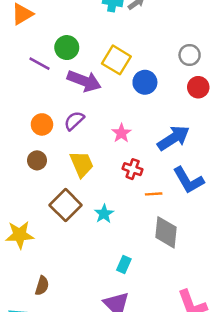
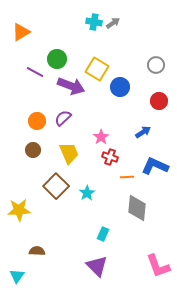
red circle: (198, 87) -> (159, 101), moved
pink star: (121, 133) -> (101, 137), moved
blue arrow: (173, 138) -> (143, 132), size x0.6
blue L-shape: (188, 180) -> (155, 166), turned 144
brown semicircle: (42, 286) -> (37, 251), turned -105

